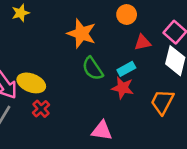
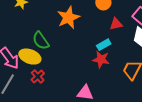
orange star: (81, 33) -> (68, 18), turned 30
green semicircle: (93, 69) -> (41, 41), moved

